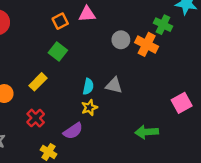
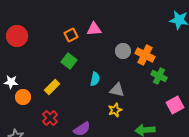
green cross: (163, 25) -> (159, 76), moved
cyan semicircle: (88, 87) -> (95, 79), moved
yellow star: (89, 108) -> (115, 110), moved

